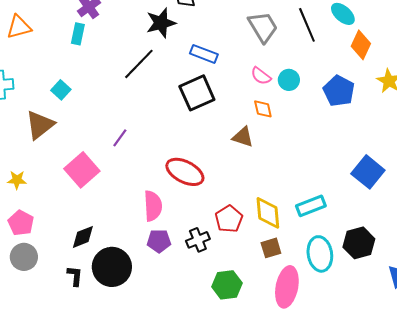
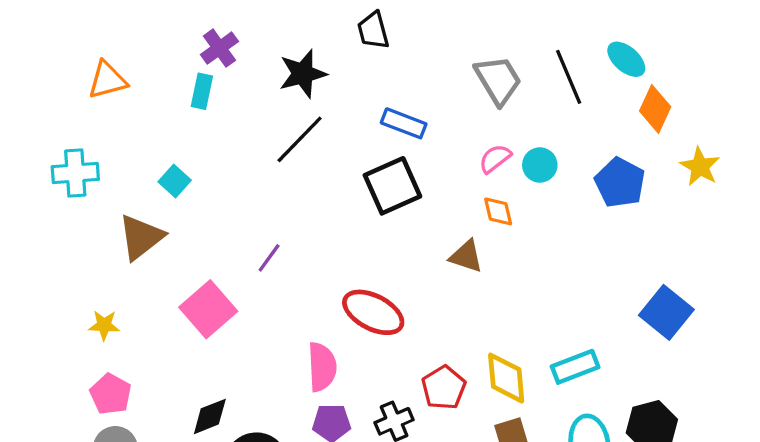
black star: (161, 23) -> (303, 74), moved
pink semicircle: (261, 76) -> (495, 159), turned 105

